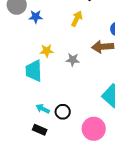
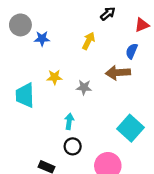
cyan trapezoid: (34, 71) -> (25, 95), moved
cyan arrow: (43, 109) -> (69, 121), moved, turned 72

